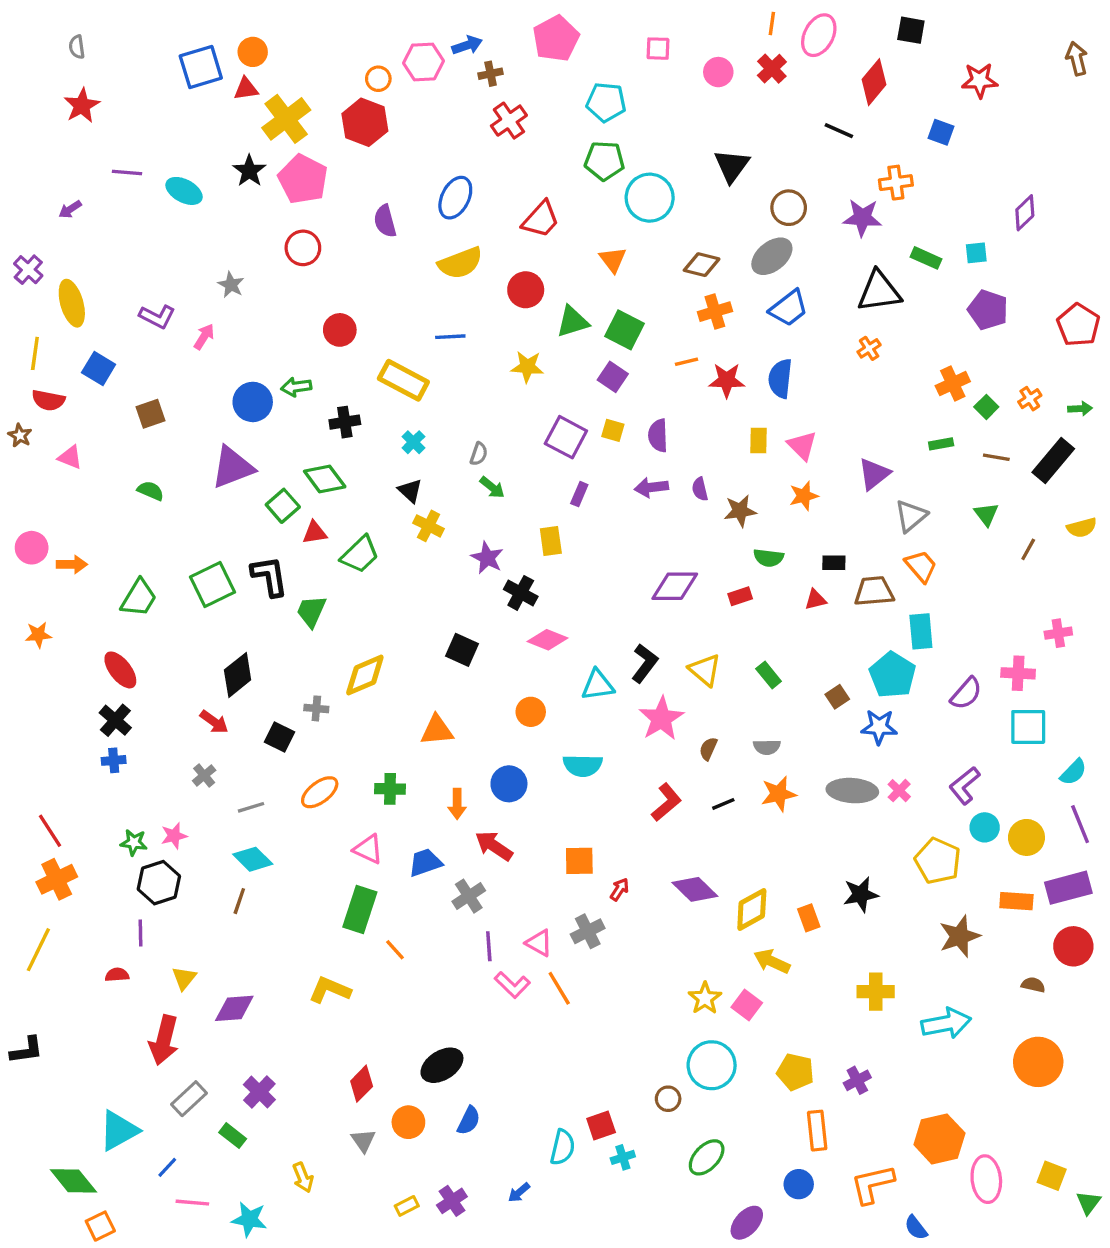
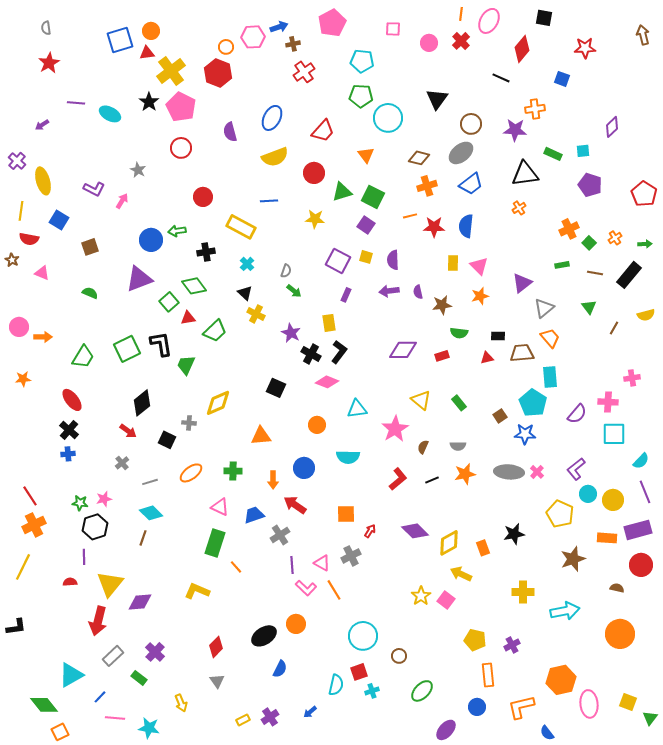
black L-shape: (645, 663) -> (339, 352), moved
yellow triangle: (184, 978) -> (110, 584), size x1.8
cyan circle: (712, 1065) -> (363, 636), moved
orange circle: (408, 1122) -> (296, 624), moved

